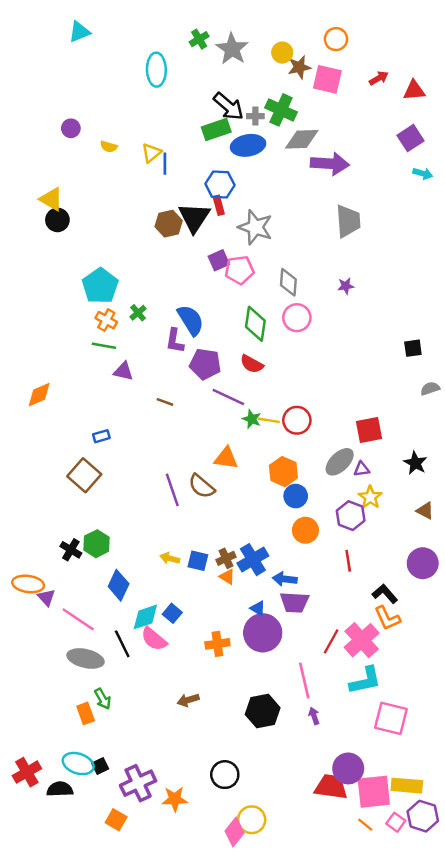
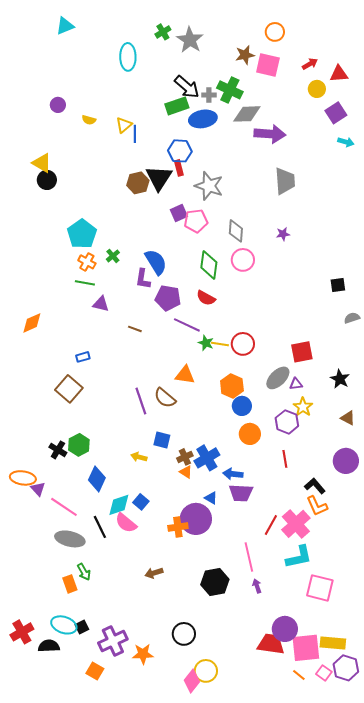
yellow circle: (282, 53) -> (317, 89), moved
blue square: (198, 561) -> (162, 440), moved
purple circle: (263, 633) -> (196, 519), moved

